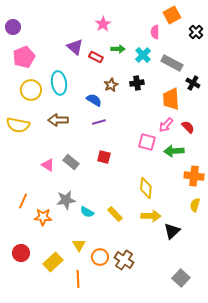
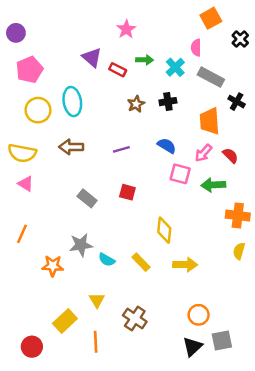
pink semicircle: (155, 32) -> (196, 48), moved
blue semicircle: (94, 100) -> (167, 146), moved
pink triangle: (48, 165) -> (26, 184), moved
yellow diamond: (146, 188) -> (164, 230), moved
orange line: (23, 201) -> (22, 234), moved
black triangle: (172, 231) -> (192, 347), moved
red circle: (21, 253) -> (32, 347), moved
orange circle: (100, 257) -> (199, 315), moved
brown cross: (124, 260) -> (135, 318), moved
gray square: (181, 278) -> (222, 341), turned 36

